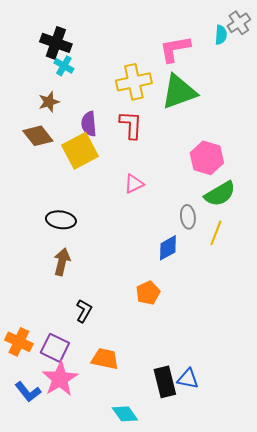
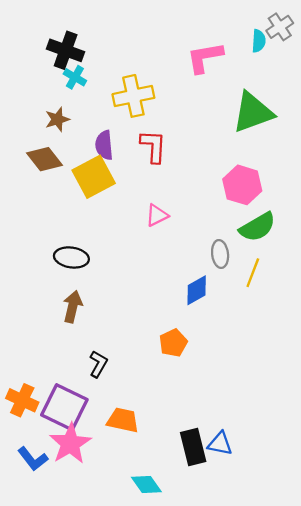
yellow cross: (134, 82) -> (133, 96), moved
green triangle: (179, 92) -> (253, 112), moved
purple square: (55, 348) -> (64, 407), size x1.4

